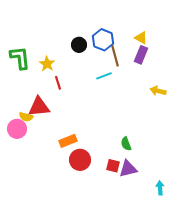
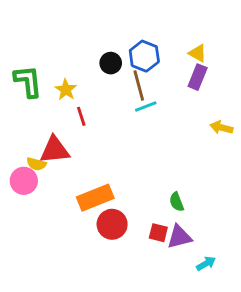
brown line: (115, 56) -> (139, 86), moved
orange rectangle: (68, 141) -> (95, 198), size x1.4
cyan arrow: (160, 188) -> (206, 264), moved, turned 64

